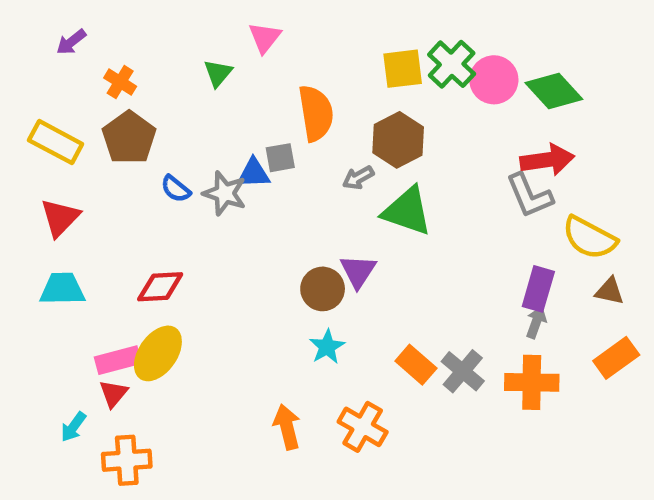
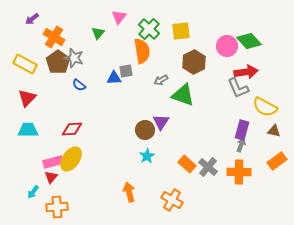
green cross: (452, 64) -> (149, 29), moved
pink circle: (494, 80) -> (227, 46), moved
orange cross: (120, 82) -> (54, 37), size x1.5
brown hexagon: (398, 140) -> (194, 62), moved
gray star: (225, 193) -> (74, 58), moved
orange cross: (363, 427) -> (172, 200), moved

